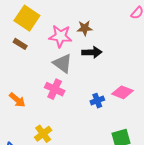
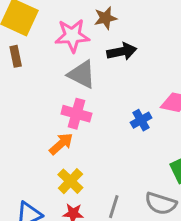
brown rectangle: (20, 44) -> (16, 56), turned 56
orange arrow: (17, 100) -> (61, 144), moved, turned -72

